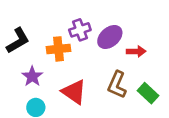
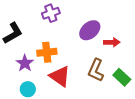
purple cross: (80, 30) -> (51, 13), moved
orange cross: (58, 49) -> (47, 52), moved

